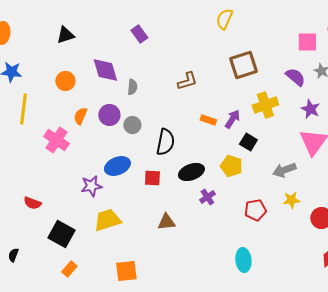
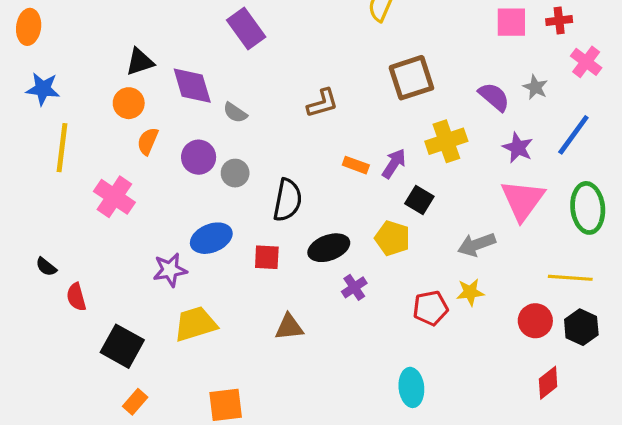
purple rectangle: (139, 34) -> (246, 28), size x1.4
black triangle: (65, 35) -> (140, 62), moved
pink square: (307, 42) -> (511, 22), moved
gray semicircle: (132, 87) -> (235, 113), turned 119
orange semicircle: (80, 116) -> (148, 141), moved
yellow star: (291, 200) -> (470, 292), moved
red semicircle: (32, 203) -> (76, 297), turned 54
black semicircle: (13, 255) -> (46, 267), moved, turned -72

